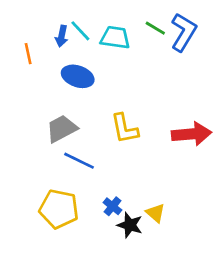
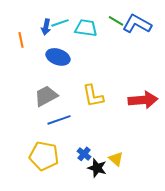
cyan line: (80, 31) -> (60, 23), turned -66
blue L-shape: (184, 32) -> (137, 24), turned -92
blue line: (79, 161) -> (59, 120), turned -45

